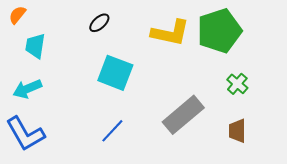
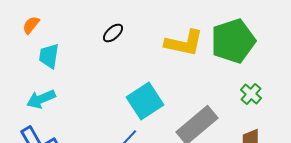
cyan square: (115, 73) -> (145, 101), moved, turned 36

